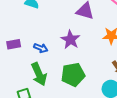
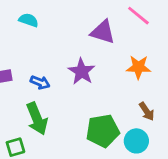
green pentagon: (73, 75) -> (103, 131), moved

